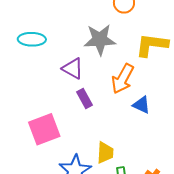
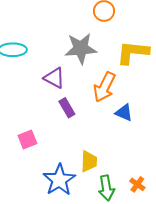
pink square: (44, 129) -> (27, 139), size x0.6

